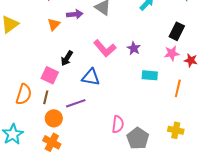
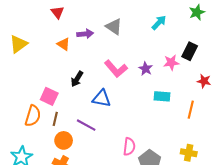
orange triangle: (54, 24) -> (64, 44), turned -40
pink star: (172, 53) -> (171, 63), moved
pink square: (50, 75) -> (49, 96), moved
purple line: (76, 103) -> (86, 125), turned 48

